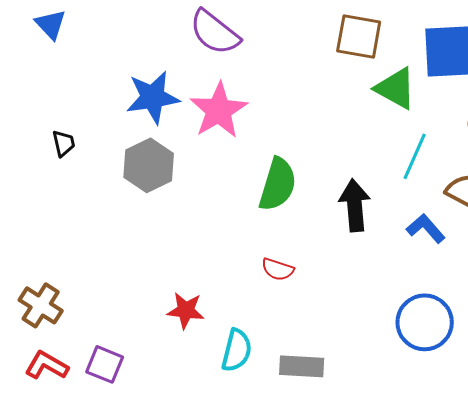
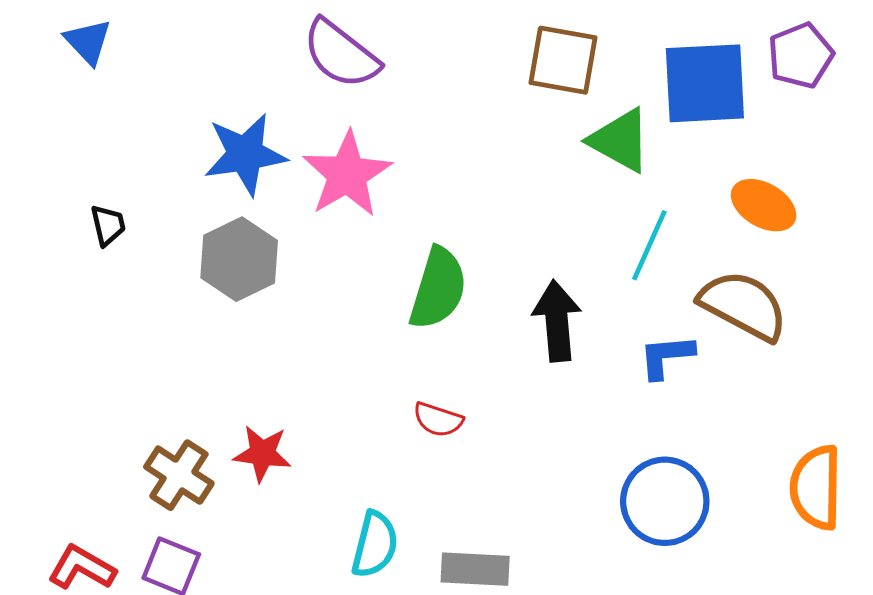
blue L-shape: (426, 228) -> (666, 356), turned -54
brown cross: (41, 305) -> (179, 475), moved
red star: (186, 310) -> (262, 453), moved

